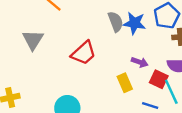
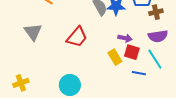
red square: (159, 79) -> (132, 52), moved

